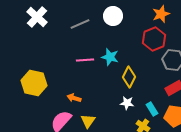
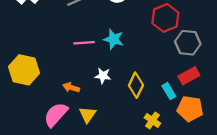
yellow diamond: (129, 77) -> (136, 85), moved
white star: (127, 103) -> (103, 76), moved
cyan rectangle: (152, 109) -> (169, 91), moved

